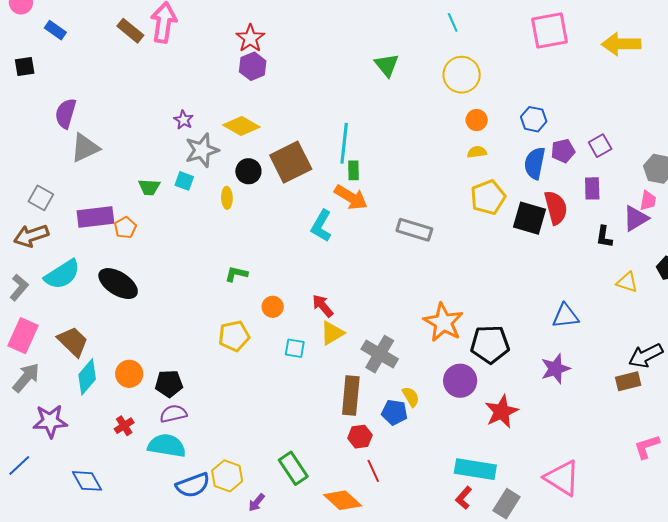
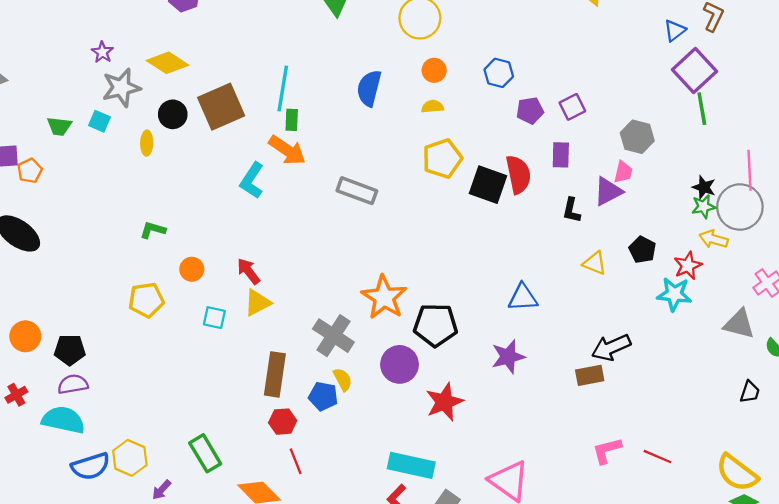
blue semicircle: (535, 163) -> (369, 88), moved
gray cross: (380, 354) -> (333, 336), moved

